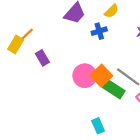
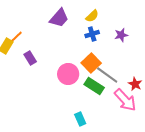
blue cross: (99, 31) -> (92, 34), moved
orange square: (101, 76) -> (91, 63), moved

